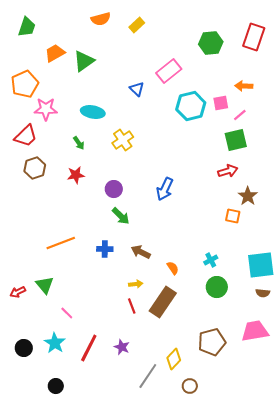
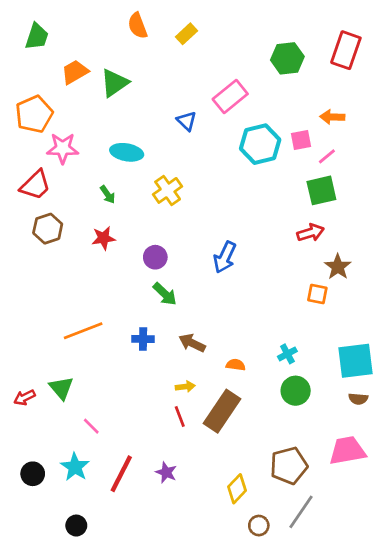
orange semicircle: (101, 19) -> (138, 26), turned 84
orange semicircle: (173, 268) -> (236, 365), turned -48
gray line: (148, 376) -> (301, 512), moved

